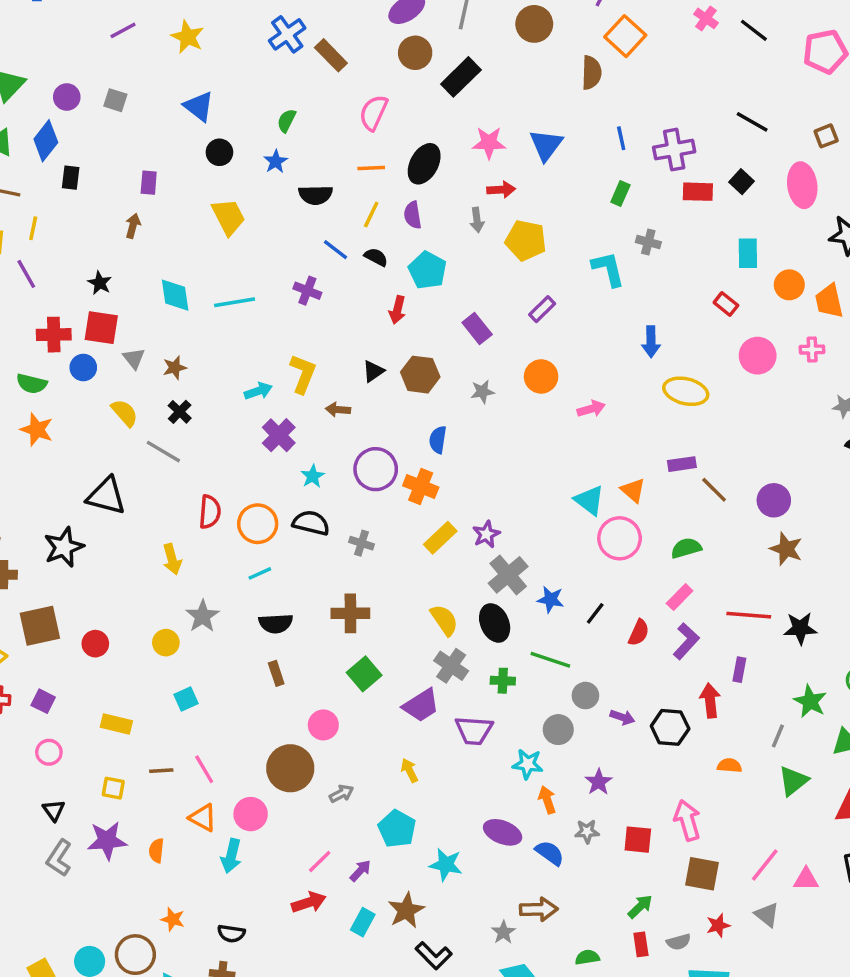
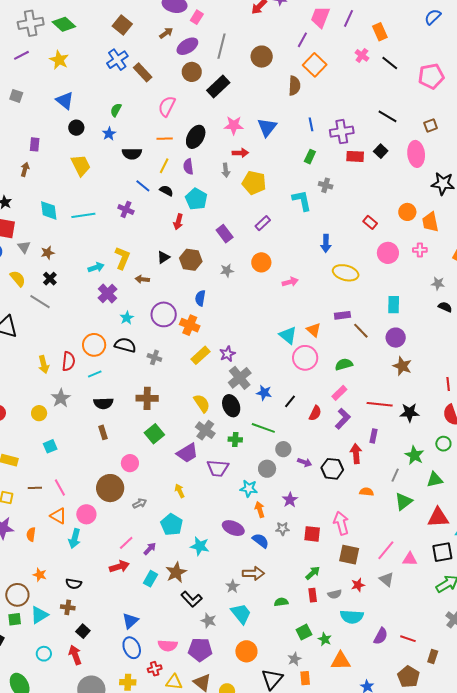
cyan rectangle: (748, 253) -> (394, 305), moved
red semicircle: (210, 512) -> (68, 361), moved

